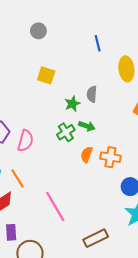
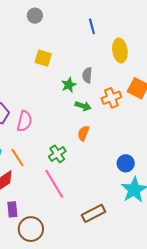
green cross: (66, 132) -> (57, 154), moved
orange cross: (110, 157) -> (111, 98), moved, turned -30

